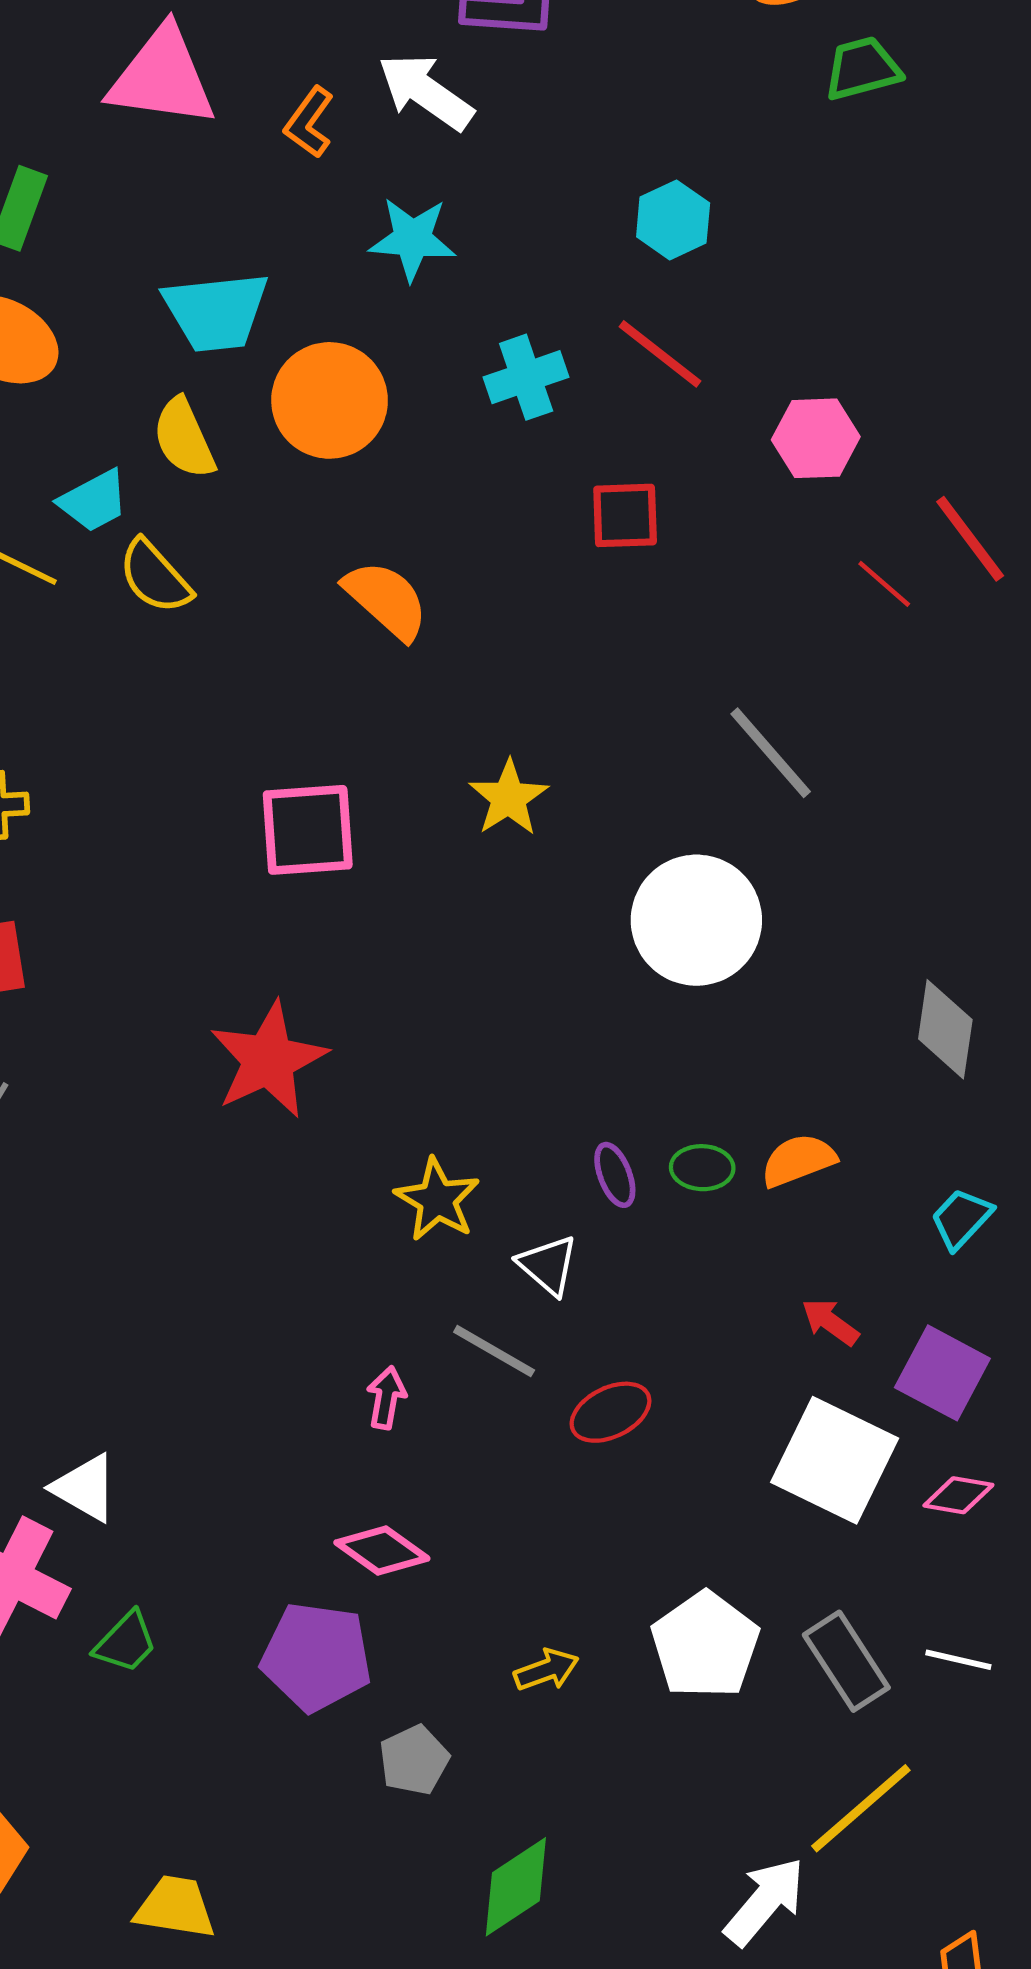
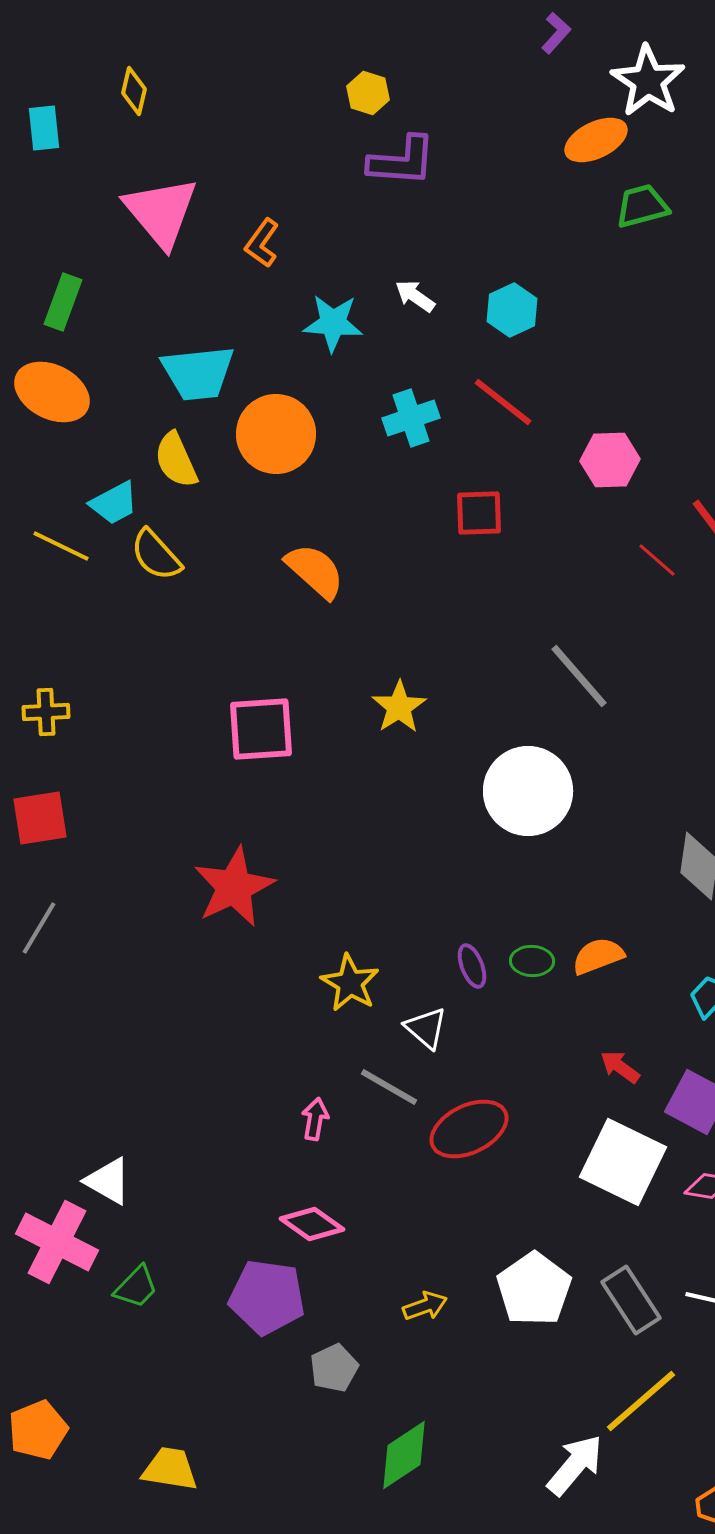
pink triangle: (162, 77) -> (161, 212), turned 42
white arrow: (426, 92) -> (415, 296), moved, size x0.6
red ellipse: (610, 1412) -> (469, 1129), size x1.4

